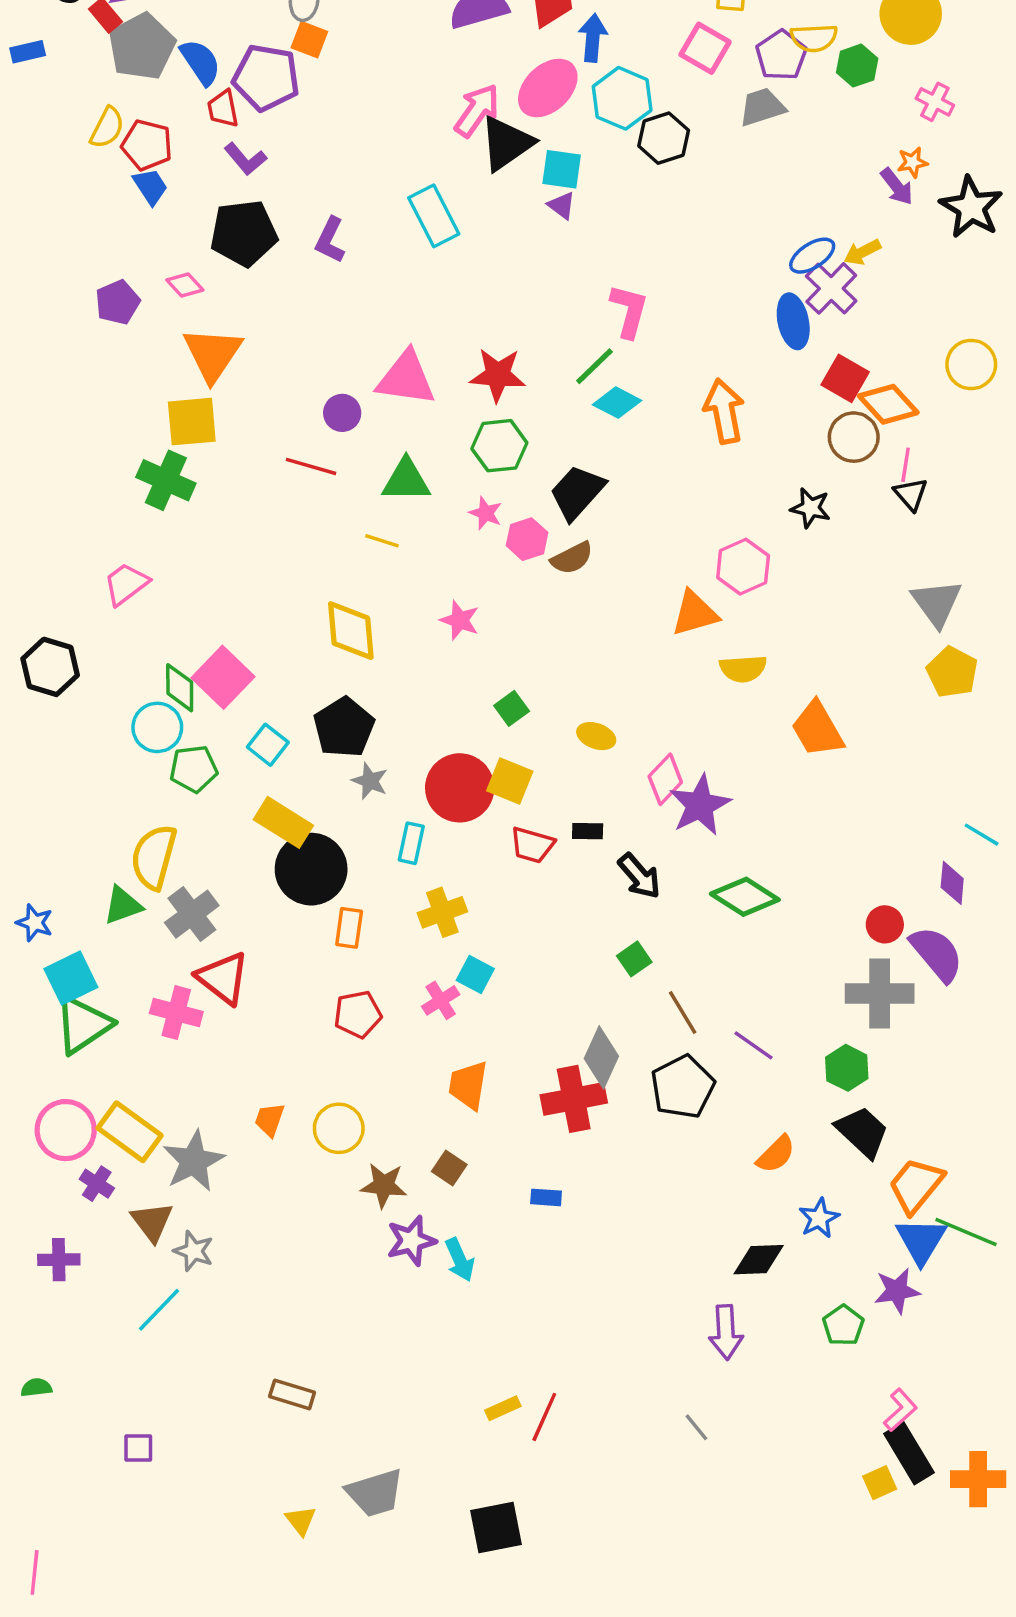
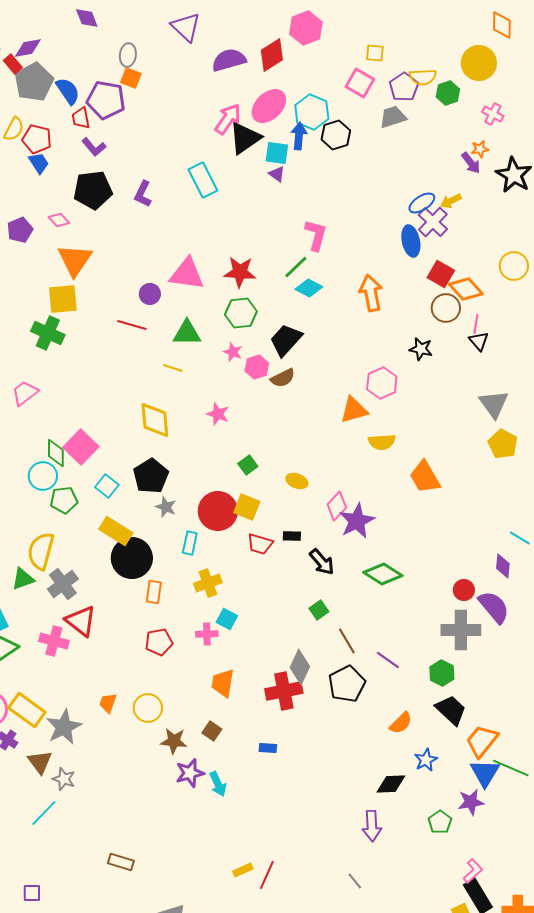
blue arrow: (593, 38) -> (299, 136), moved
pink cross: (441, 1000) -> (207, 634), turned 30

